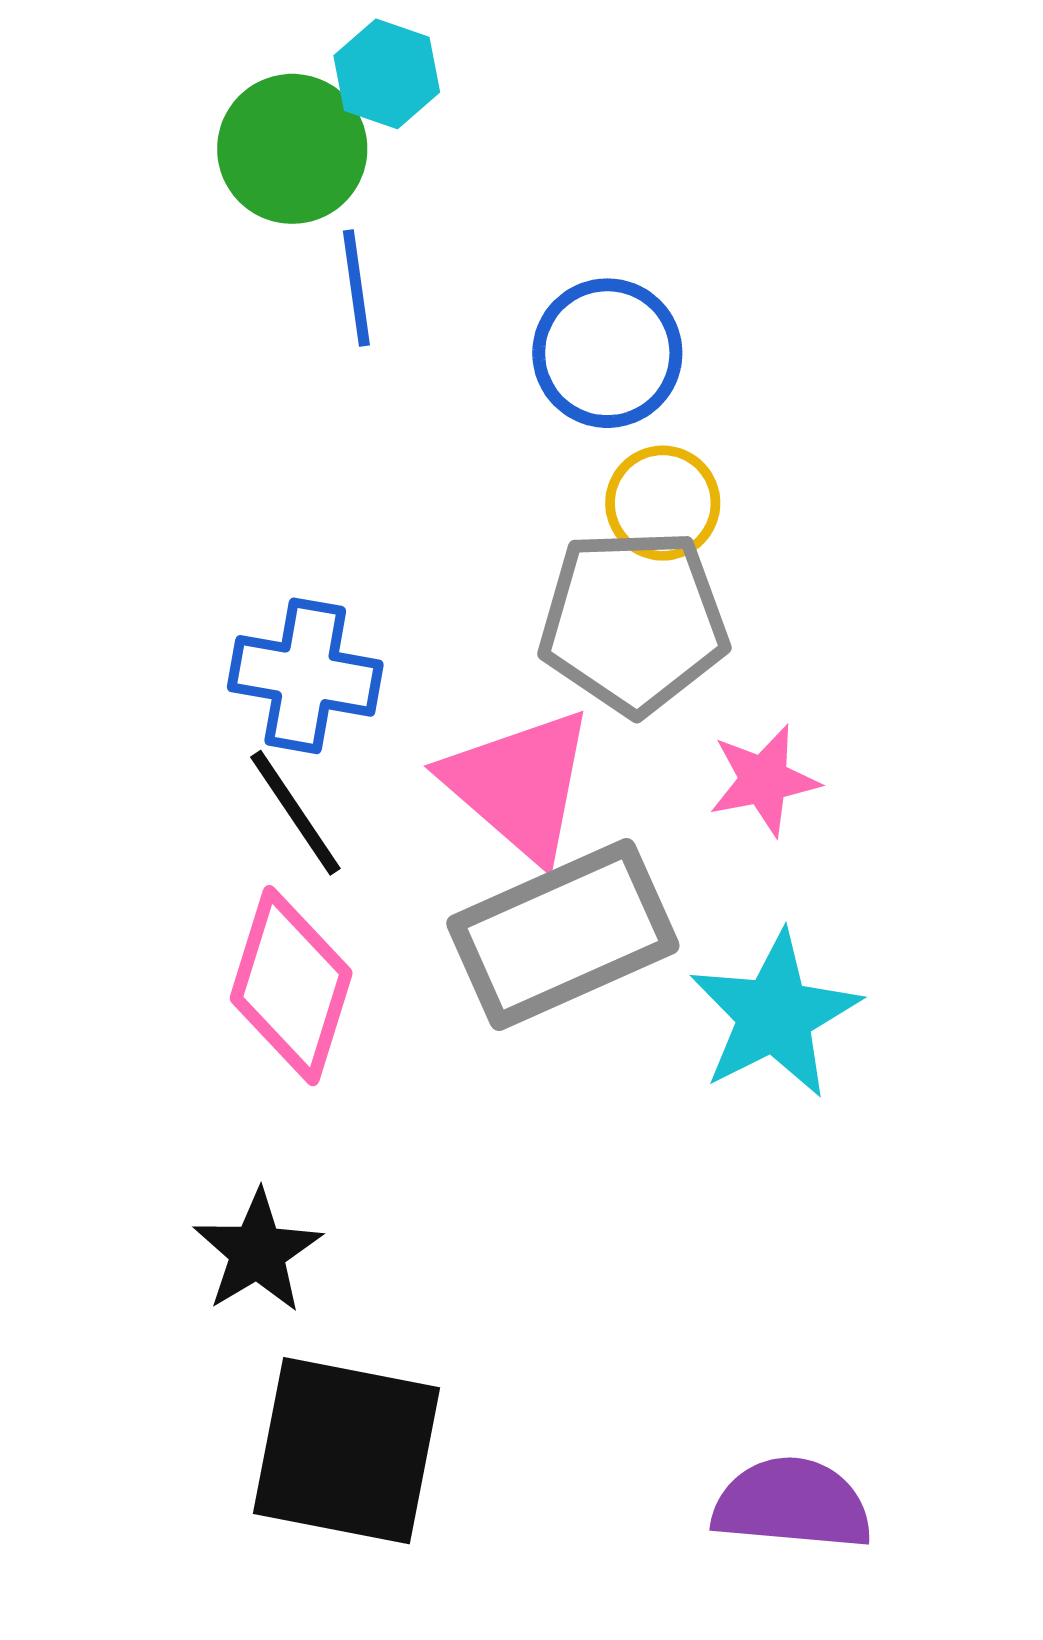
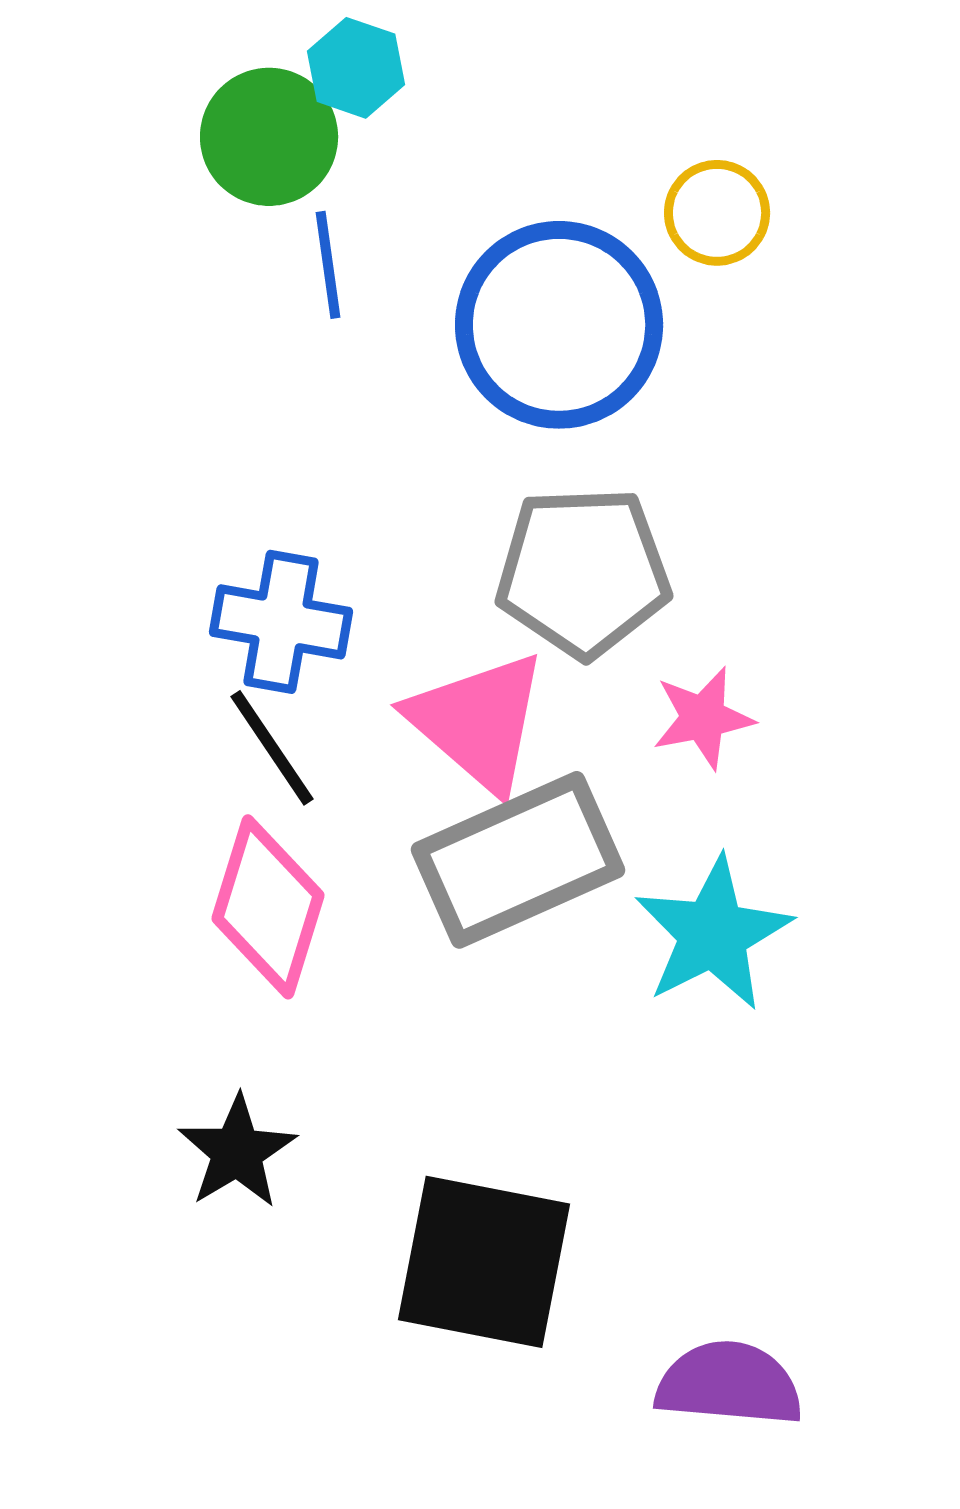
blue circle: (607, 353) -> (559, 325), size x1.5
yellow circle: (663, 503) -> (717, 213), moved
black square: (347, 1451) -> (484, 1262), moved

